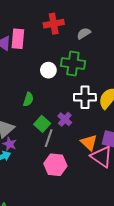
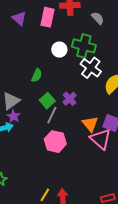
gray semicircle: (84, 33) -> (98, 18), turned 72
pink rectangle: (18, 39) -> (48, 17), moved
white cross: (85, 97) -> (91, 68), moved, turned 30

